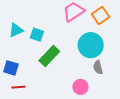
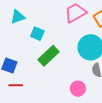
cyan triangle: (16, 30) -> (18, 17), moved

